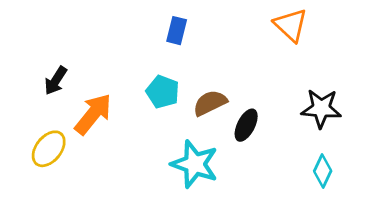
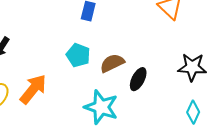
orange arrow: (93, 114) -> (33, 89), moved

